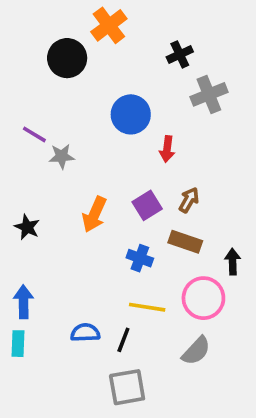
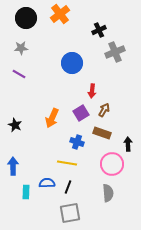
black circle: (67, 58) -> (26, 18), moved
red arrow: (167, 149) -> (92, 91), moved
gray star: (62, 156) -> (21, 48), moved
yellow line: (147, 307) -> (67, 163), moved
cyan rectangle: (18, 344) -> (26, 192), moved
gray semicircle: (196, 351) -> (108, 193), turned -48

